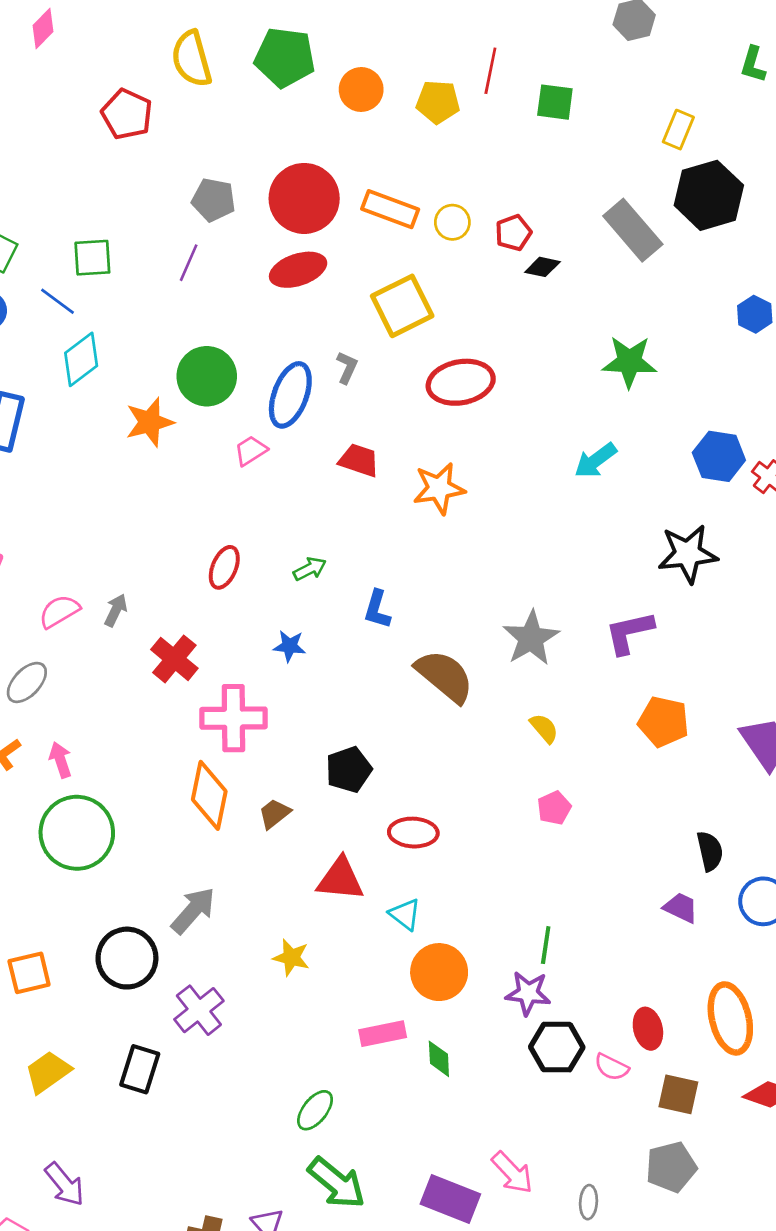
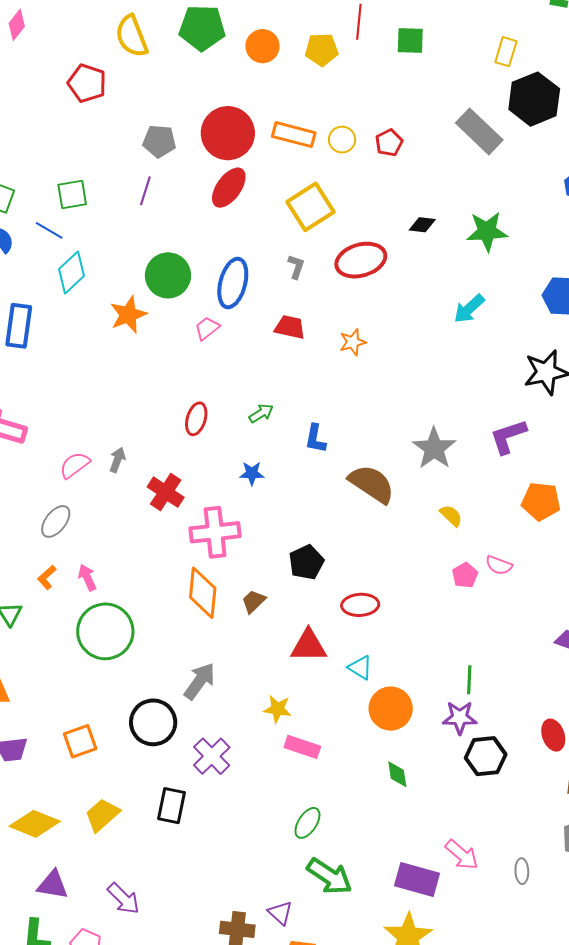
black diamond: (542, 267) -> (422, 225), moved
red ellipse: (298, 270) -> (229, 188), turned -30
gray L-shape: (347, 367) -> (296, 267), moved
orange star: (439, 488) -> (353, 342), size x0.7
pink rectangle: (383, 1034) -> (302, 747), moved, turned 36
pink semicircle: (612, 1067) -> (499, 565), moved

